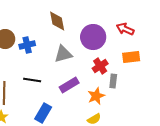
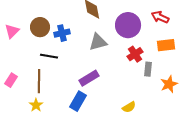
black line: (32, 80) -> (49, 56), moved
purple rectangle: (69, 85) -> (89, 78), moved
orange star: (96, 96) -> (169, 84), moved

